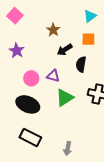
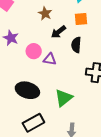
pink circle: (31, 78) -> (34, 51), moved
green triangle: (65, 98) -> (64, 98), moved
black rectangle: (30, 137) -> (33, 123), turned -50

